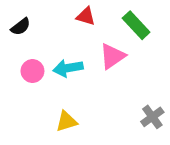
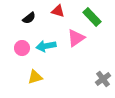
black semicircle: (21, 27) -> (29, 18), moved
yellow triangle: (67, 121) -> (35, 77), moved

